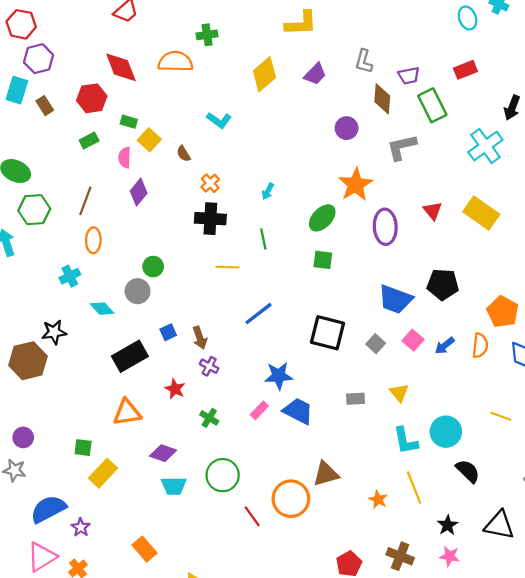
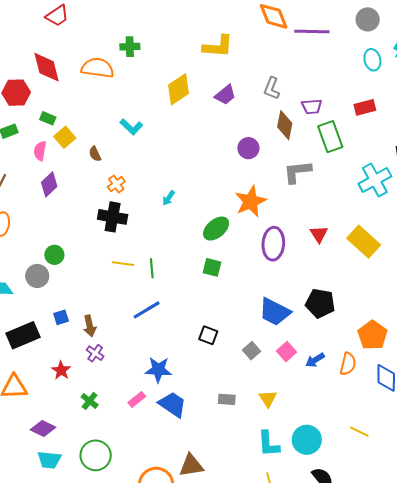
green line: (263, 239) -> (152, 268), moved
black square: (327, 333) -> (208, 335), size x0.6

